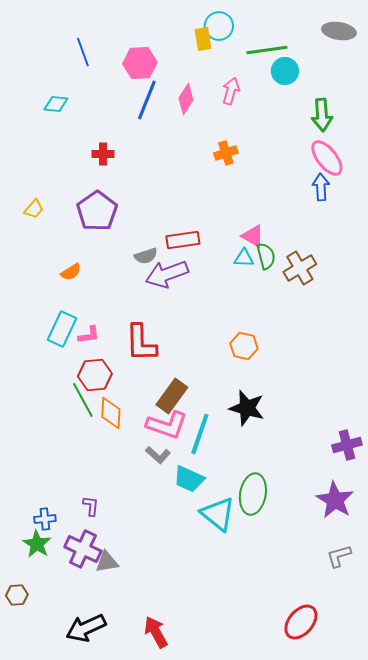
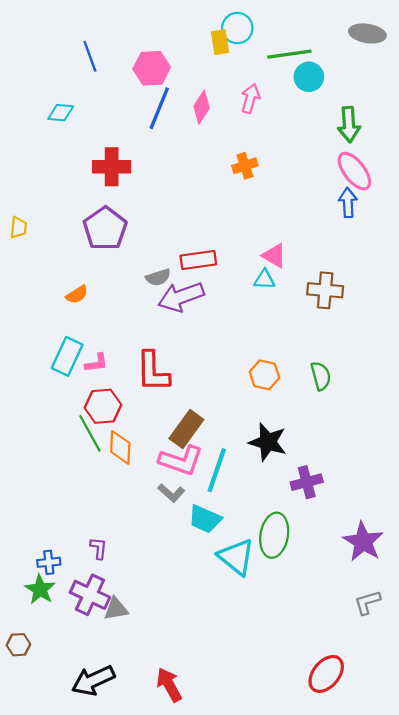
red cross: (103, 154) -> (112, 167), size x1.6
yellow trapezoid: (34, 209) -> (18, 227), moved, turned -35
green semicircle: (266, 256) -> (321, 376), moved
brown cross: (300, 268) -> (325, 290), turned 36
purple cross: (347, 445) -> (307, 482), moved

